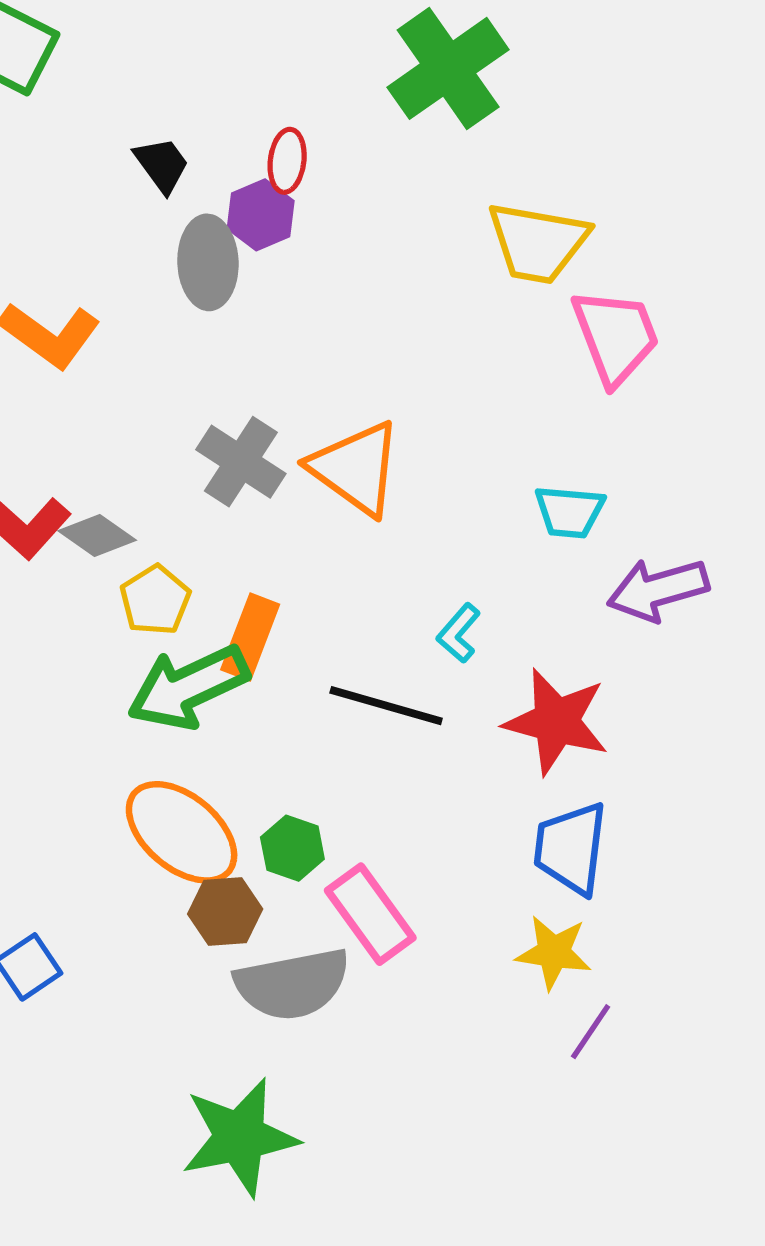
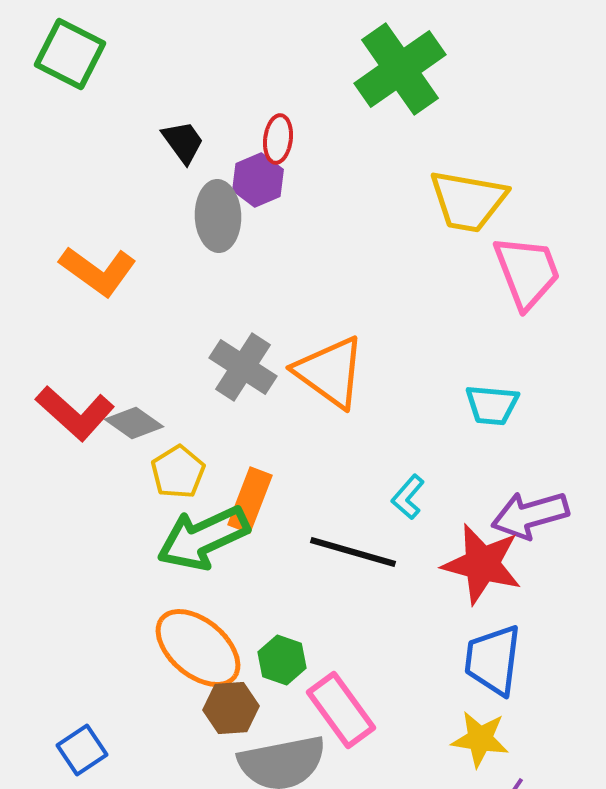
purple arrow: (658, 590) -> (530, 515), moved

